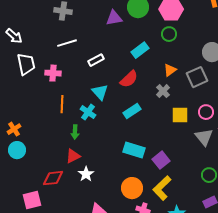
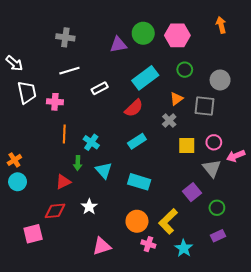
green circle: (169, 34) -> (185, 70), moved
cyan rectangle: (140, 50) -> (145, 78), size x1.4
gray square: (197, 77) -> (204, 106), turned 30
cyan triangle: (100, 92) -> (104, 170), moved
red triangle: (73, 156) -> (63, 182), moved
purple square: (161, 160) -> (192, 192), moved

